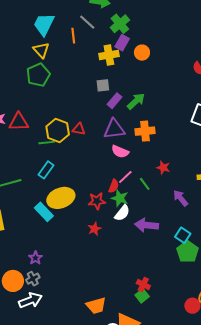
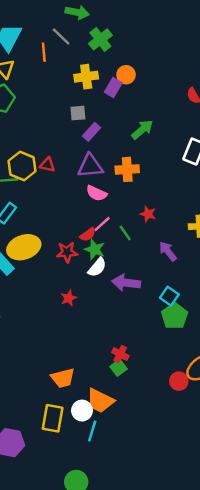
purple rectangle: (122, 43) -> (113, 87), moved
green arrow: (136, 101) -> (142, 130), moved
red semicircle: (114, 186) -> (88, 235), turned 32
red star: (94, 229) -> (69, 298), moved

